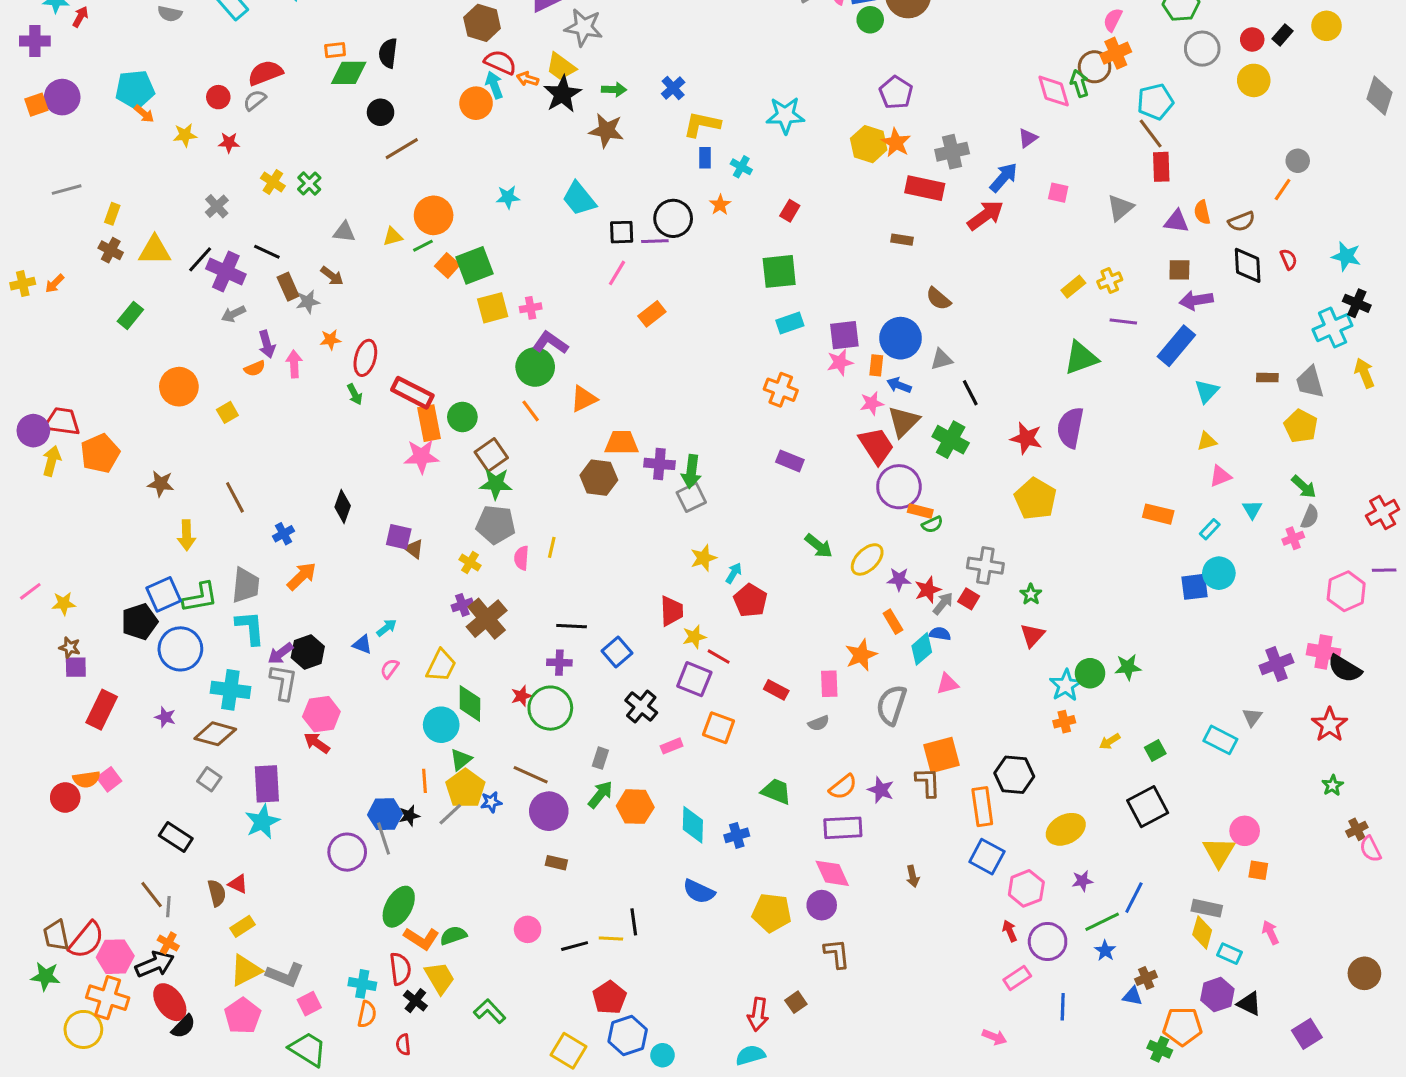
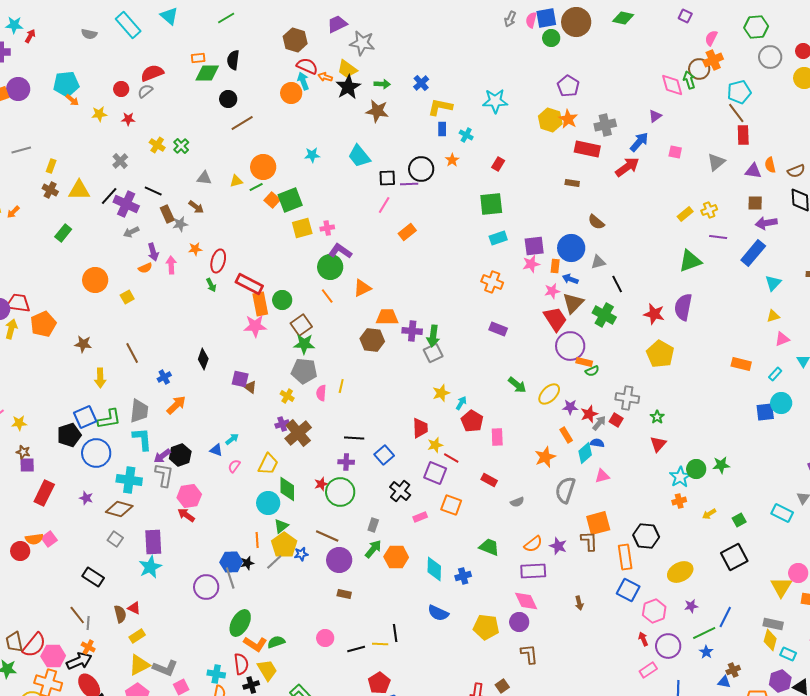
pink rectangle: (829, 684) -> (497, 437), moved
black cross: (415, 1001) -> (251, 685), turned 35

